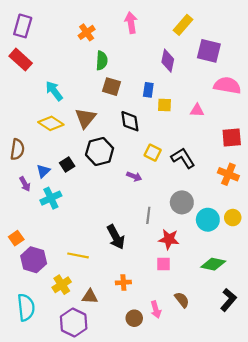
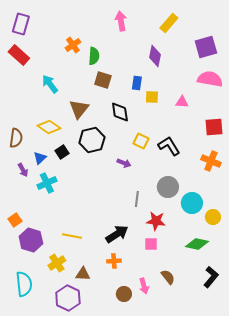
orange cross: (87, 32) -> (73, 45), moved
purple square: (209, 51) -> (206, 47), moved, turned -30
yellow diamond: (51, 123) -> (49, 127), moved
yellow circle: (233, 218) -> (213, 217), moved
black arrow: (116, 237) -> (117, 234), moved, turned -95

